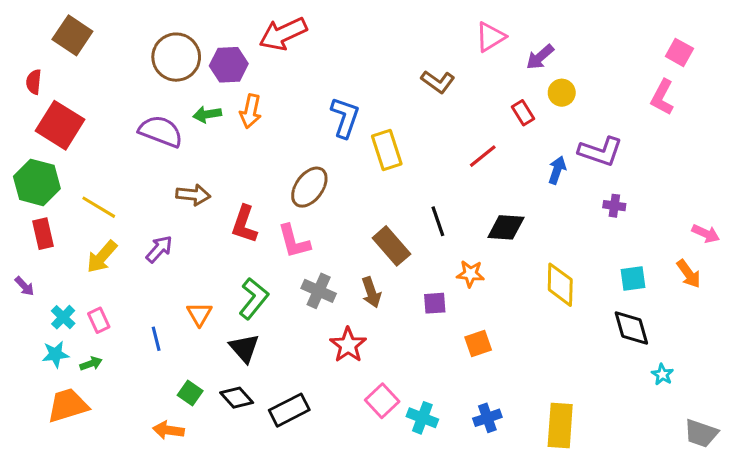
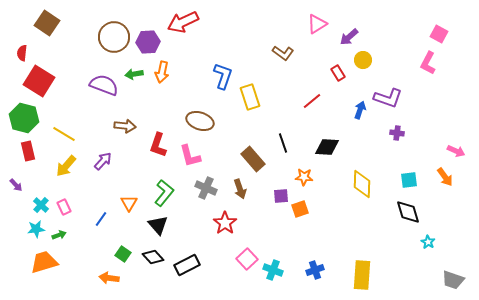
brown ellipse: (309, 187) -> (200, 121), turned 72
blue line: (156, 339) -> (101, 219), turned 49
orange square: (478, 343) -> (300, 209), moved

